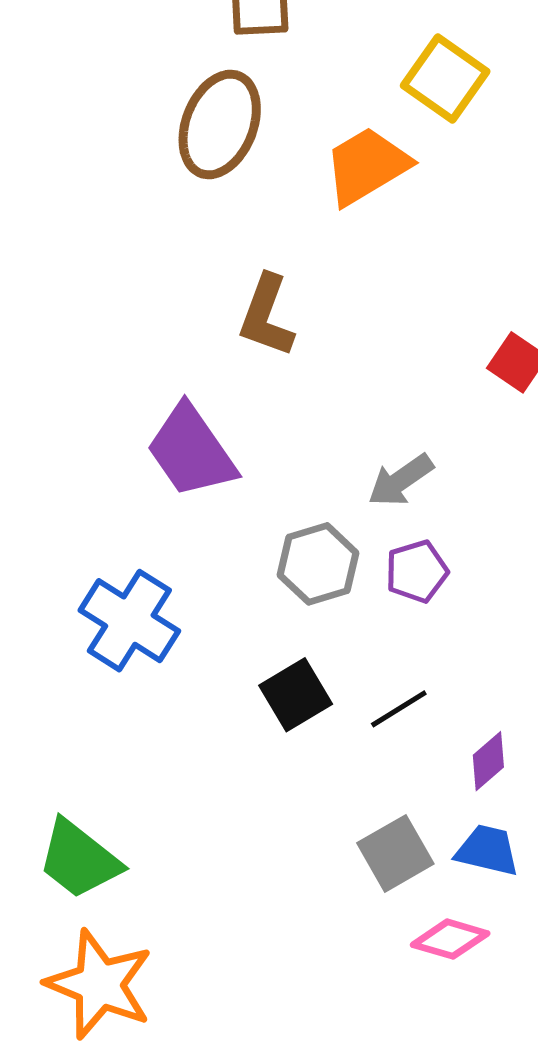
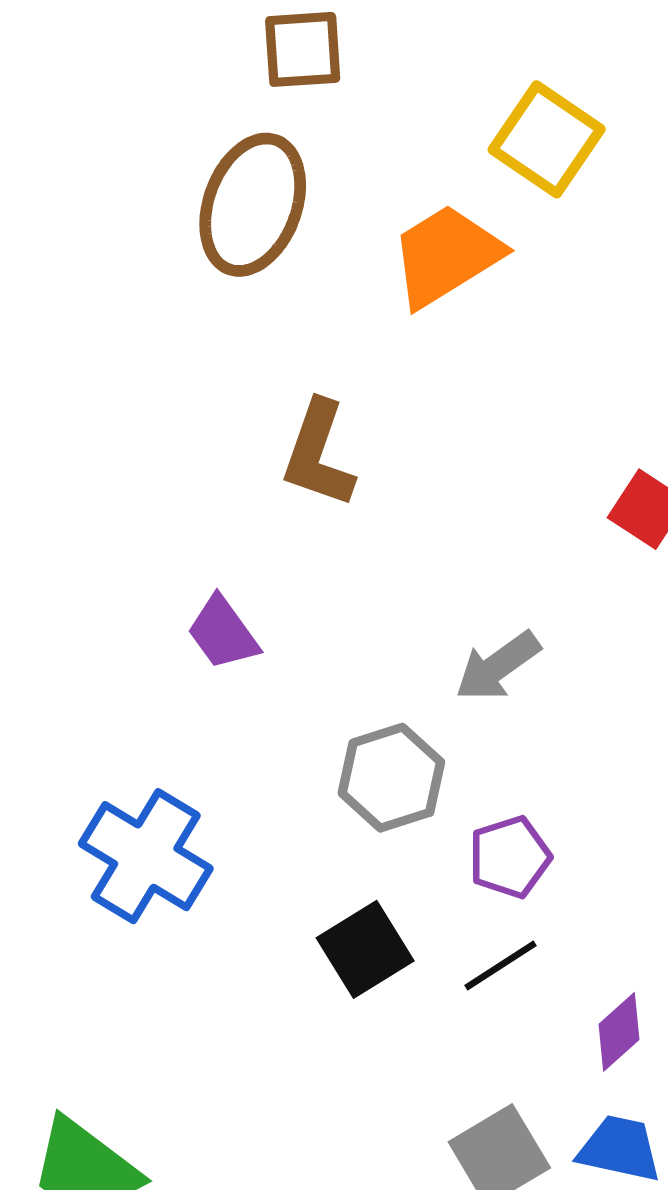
purple trapezoid: (191, 451) -> (223, 633), size x0.6
purple pentagon: (417, 571) -> (510, 857), moved

